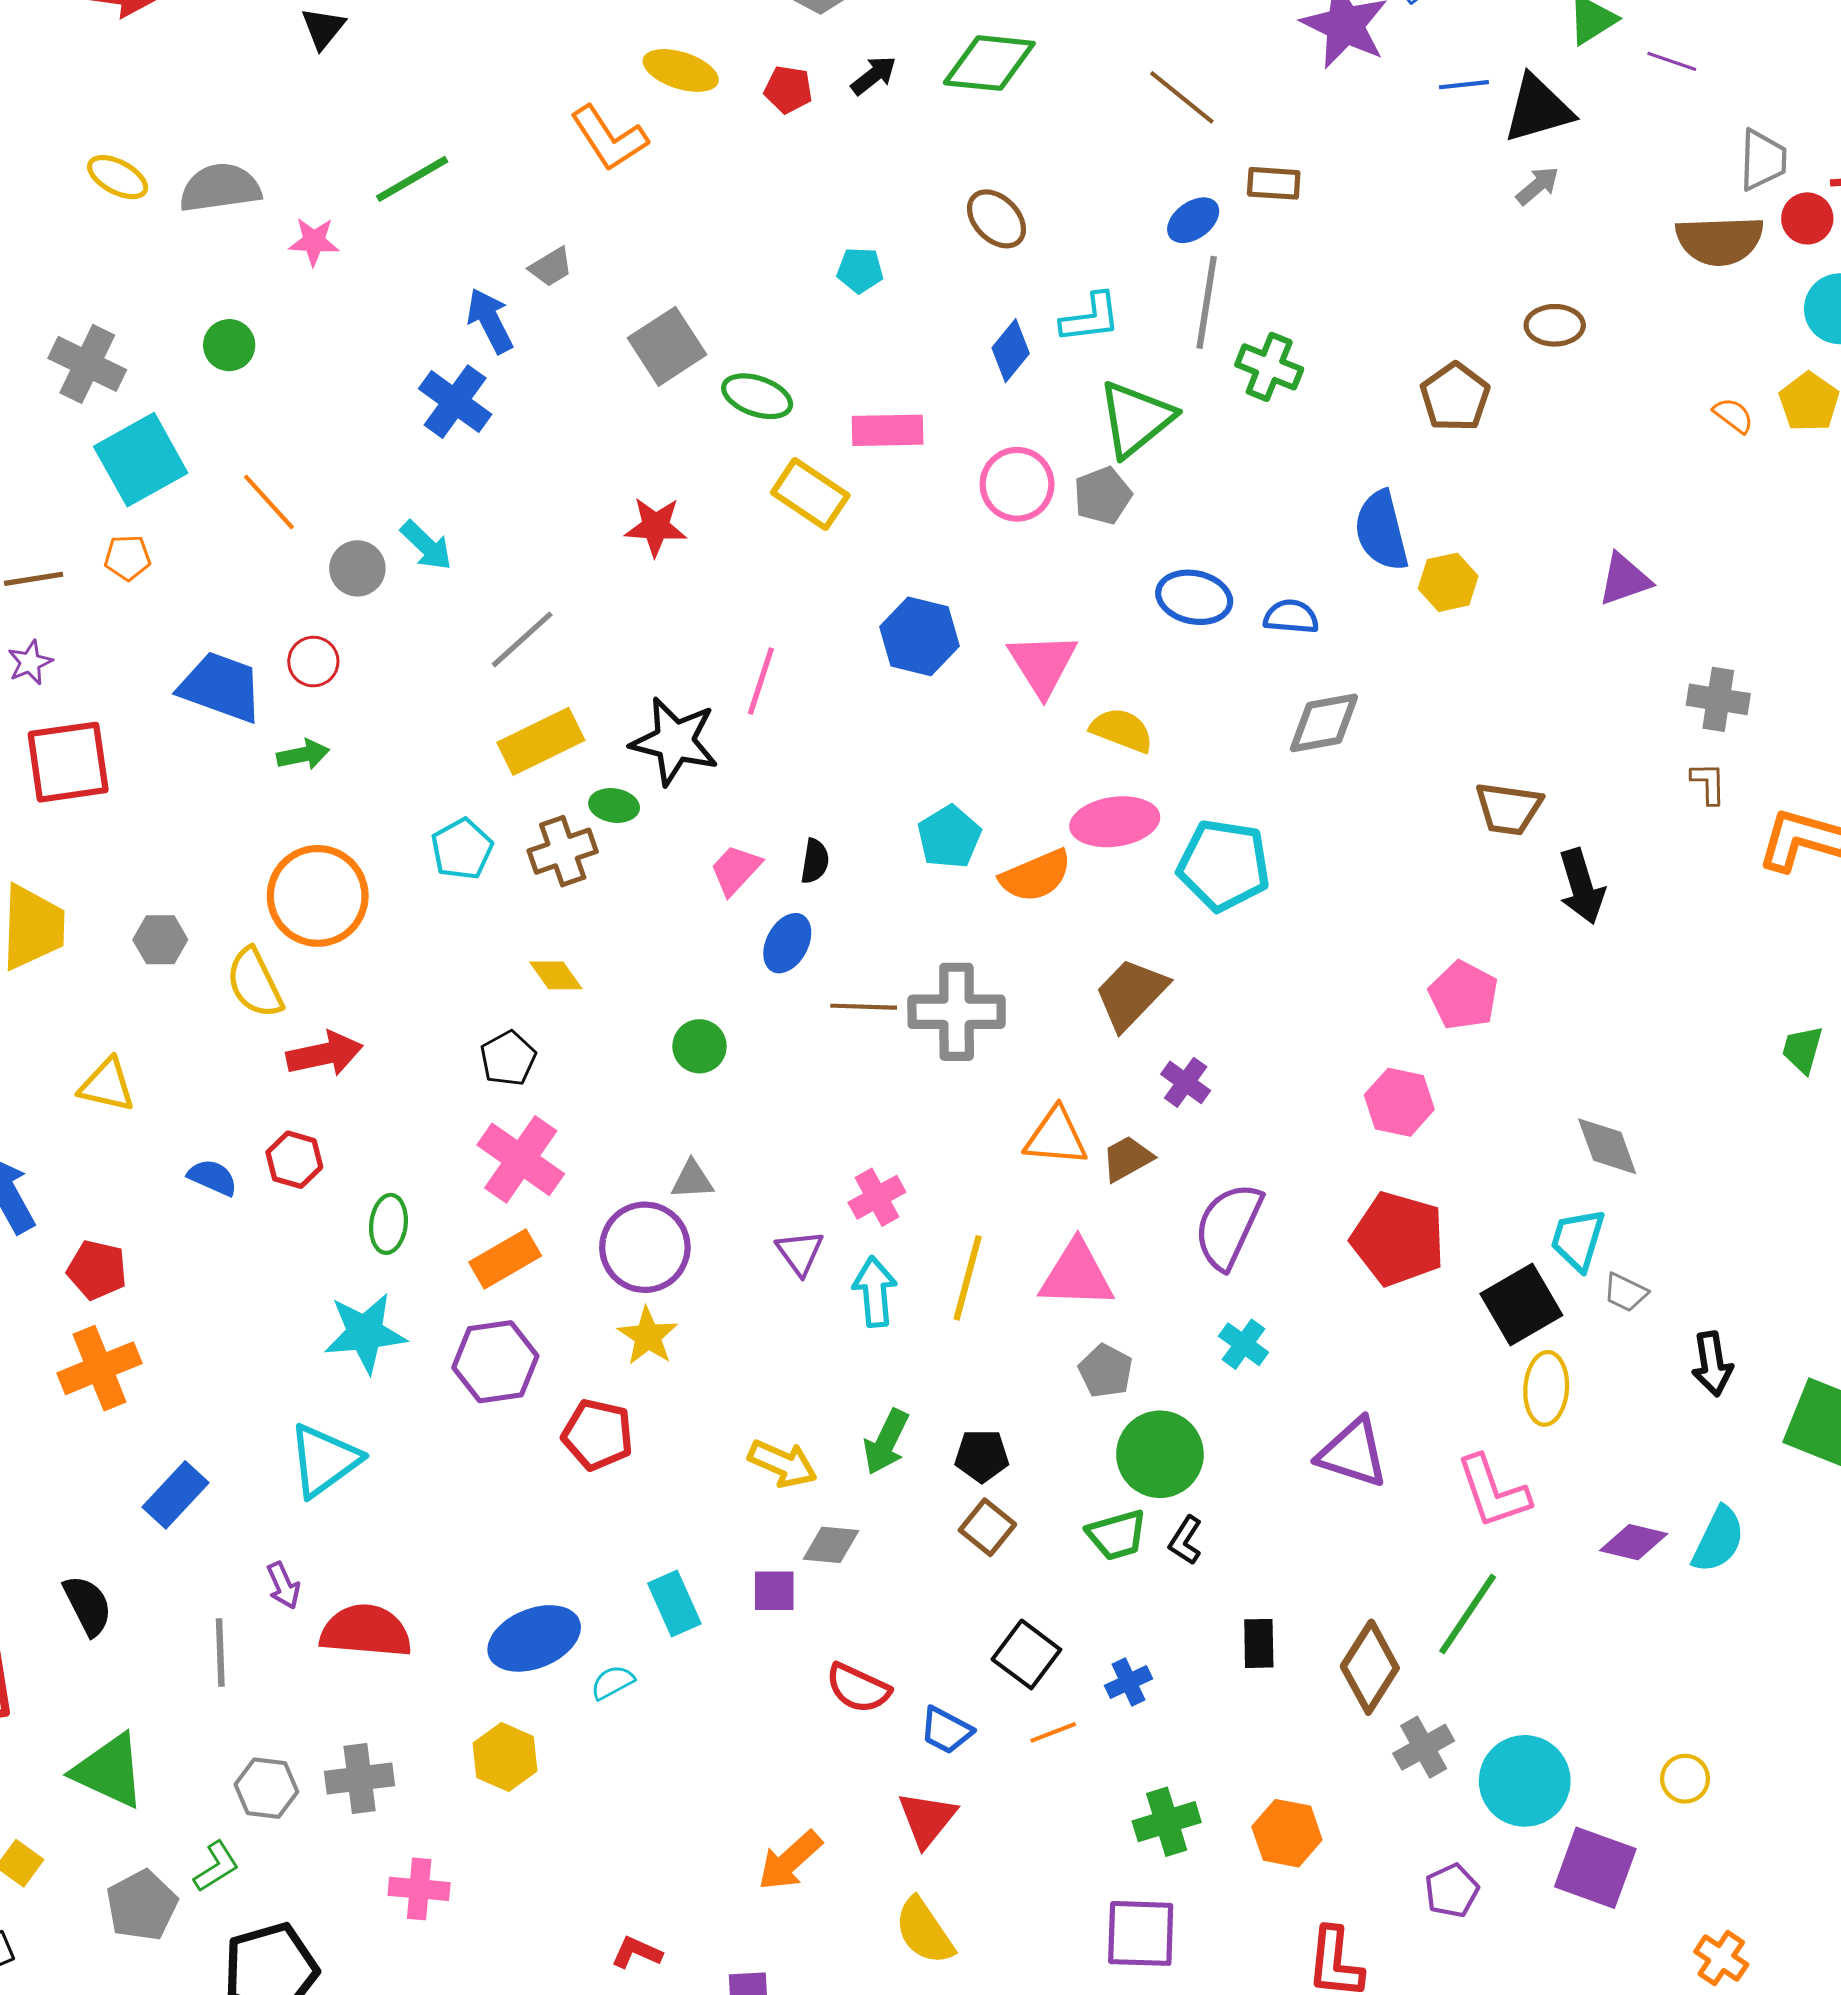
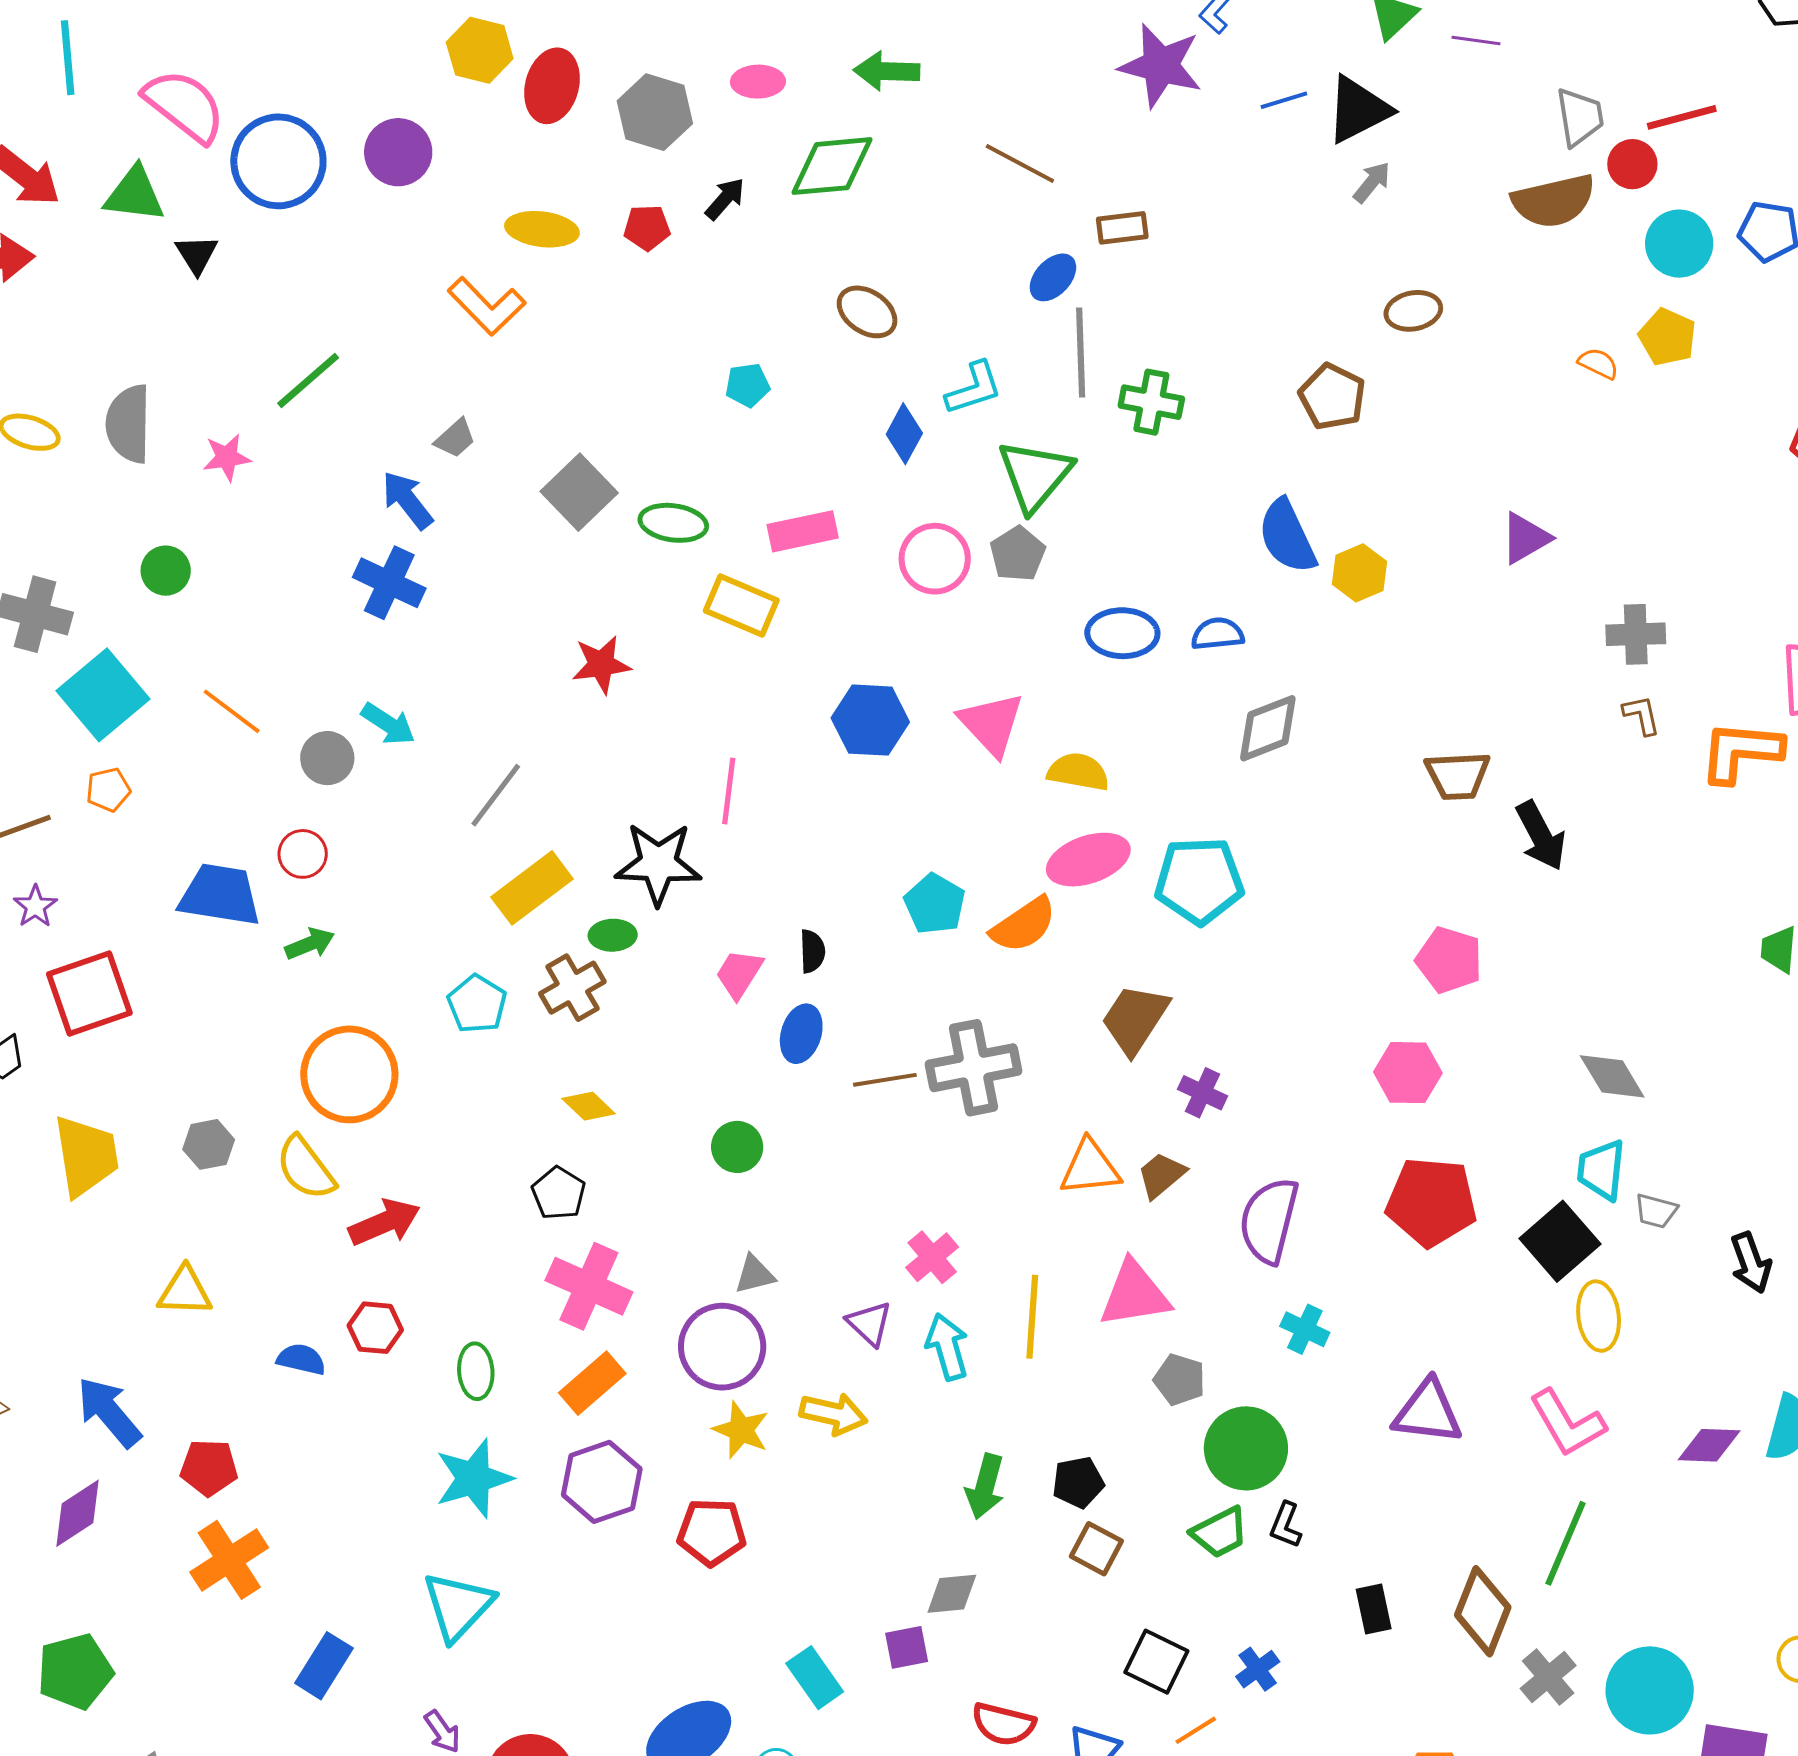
gray semicircle: (220, 188) -> (129, 424), turned -70
yellow arrow: (783, 1464) -> (833, 1414), moved

